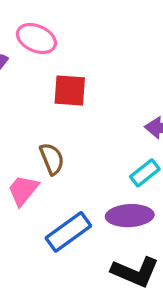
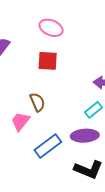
pink ellipse: (36, 38) -> (51, 28), moved

